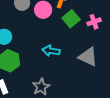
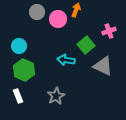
green square: (71, 19) -> (86, 45), moved

